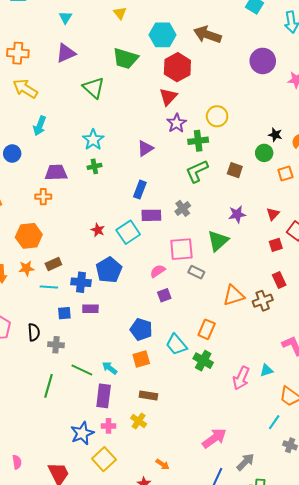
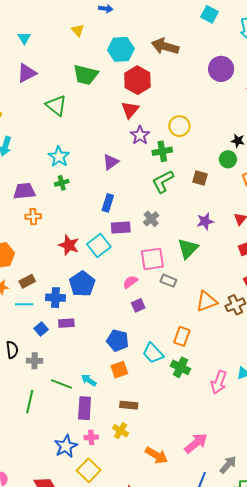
orange cross: (43, 197) -> (33, 217), moved
red star: (98, 230) -> (69, 245), size x1.5
blue square: (64, 313) -> (41, 329), turned -32
orange arrow: (163, 464) -> (156, 455), moved, size x1.6

